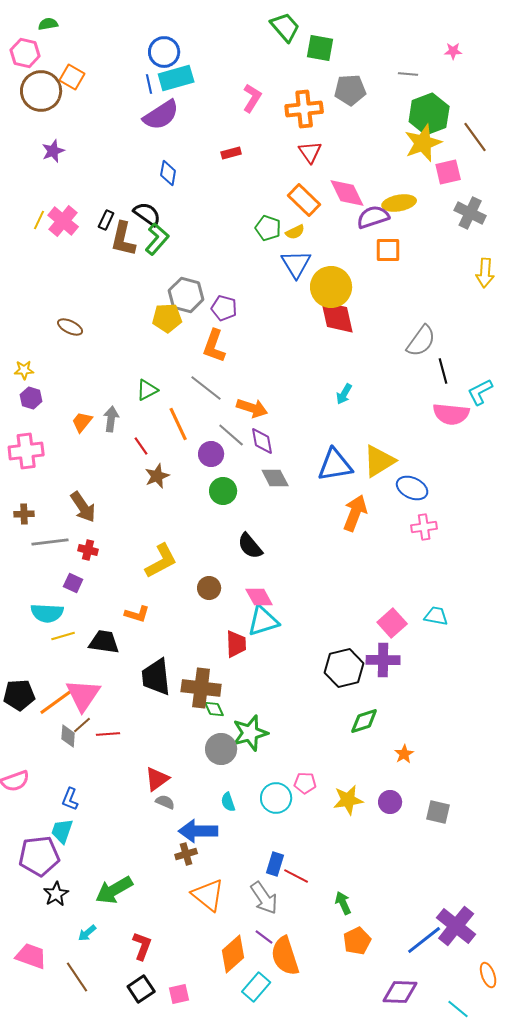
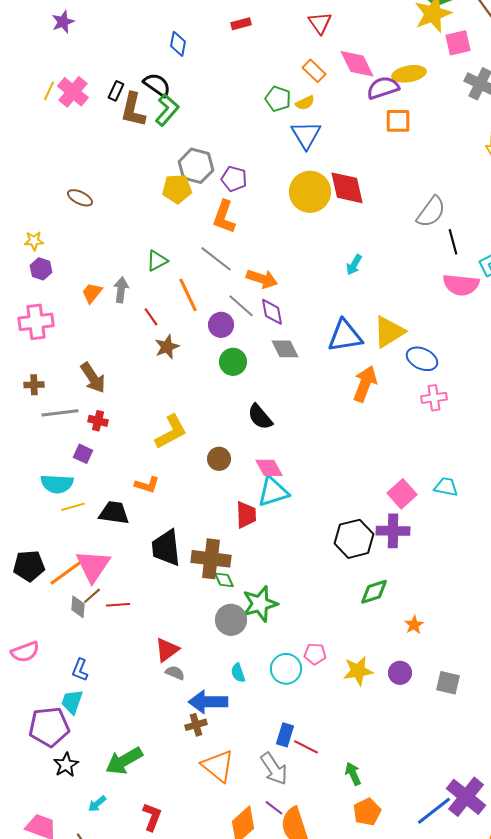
orange rectangle: (304, 200) -> (314, 71), size x0.7
yellow circle: (331, 287) -> (310, 192), moved

